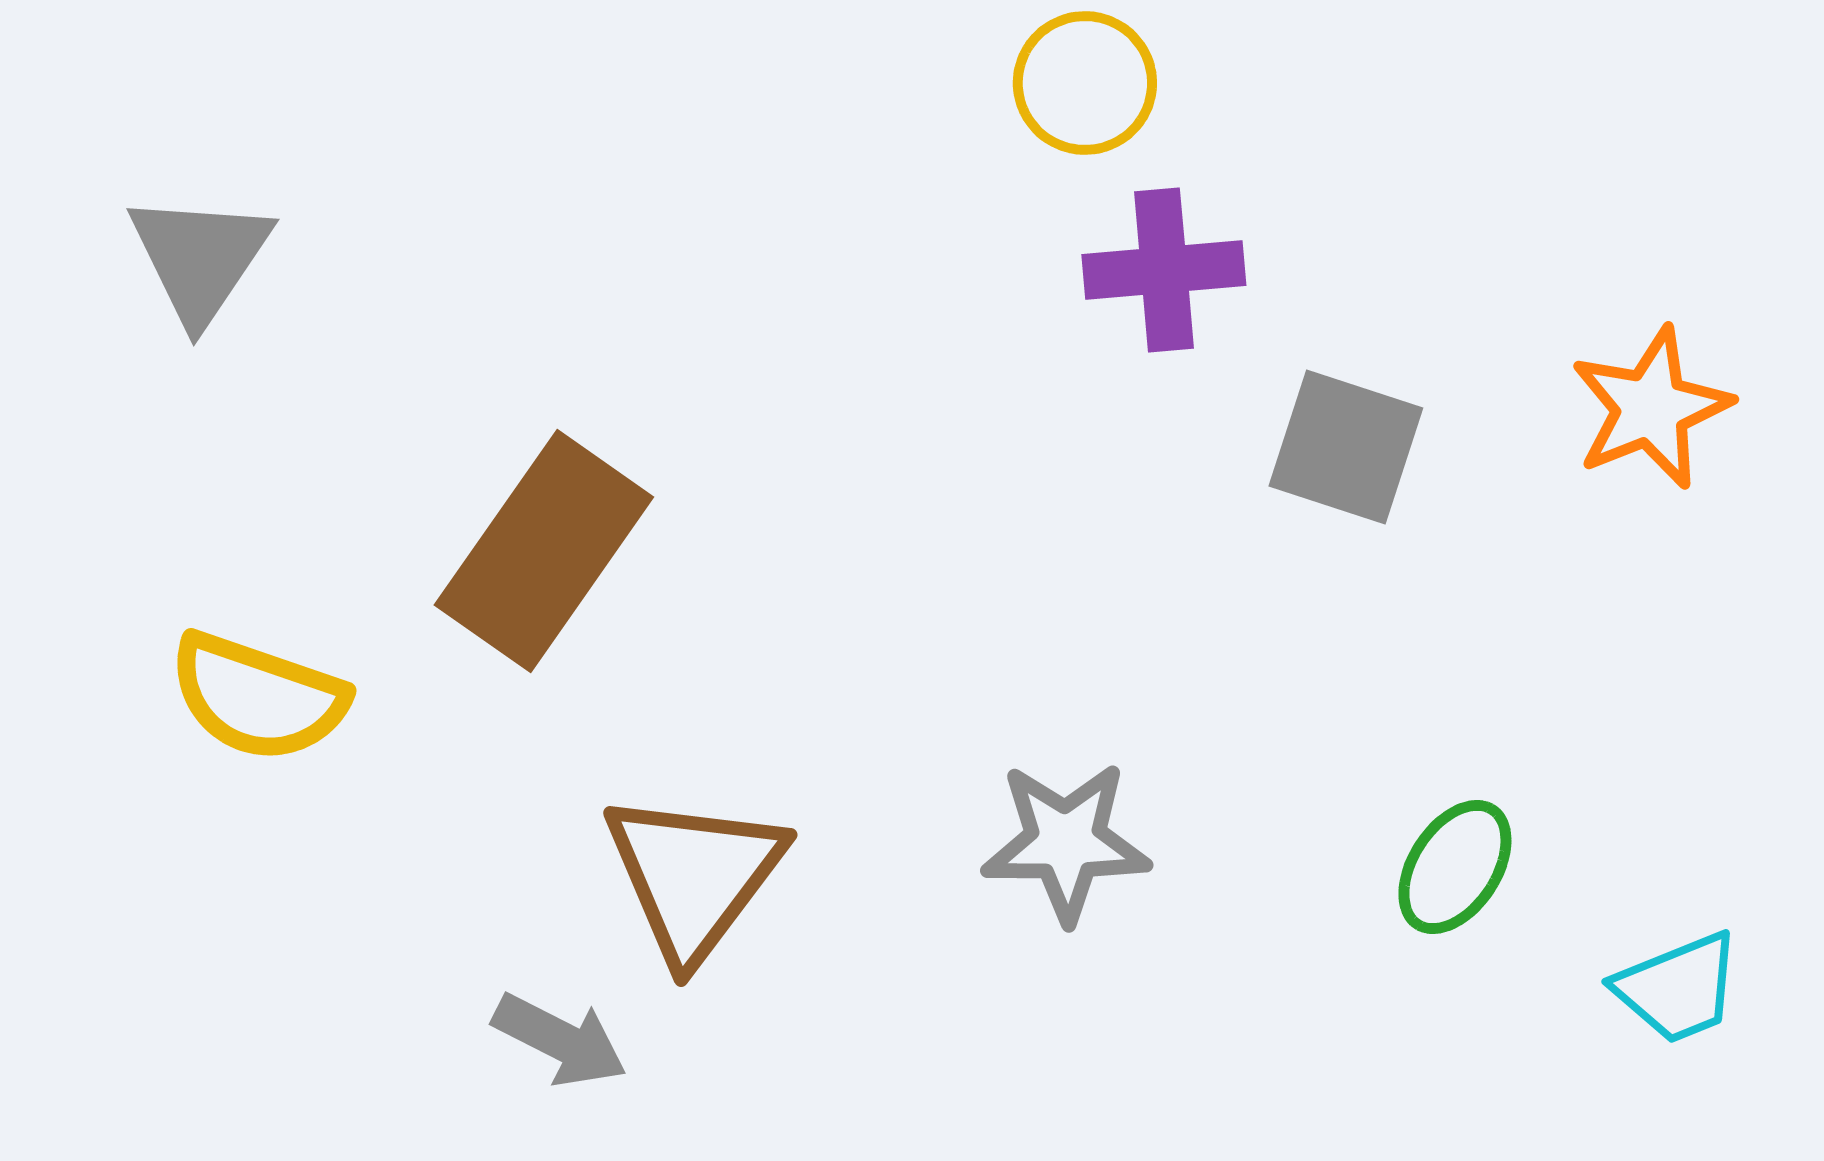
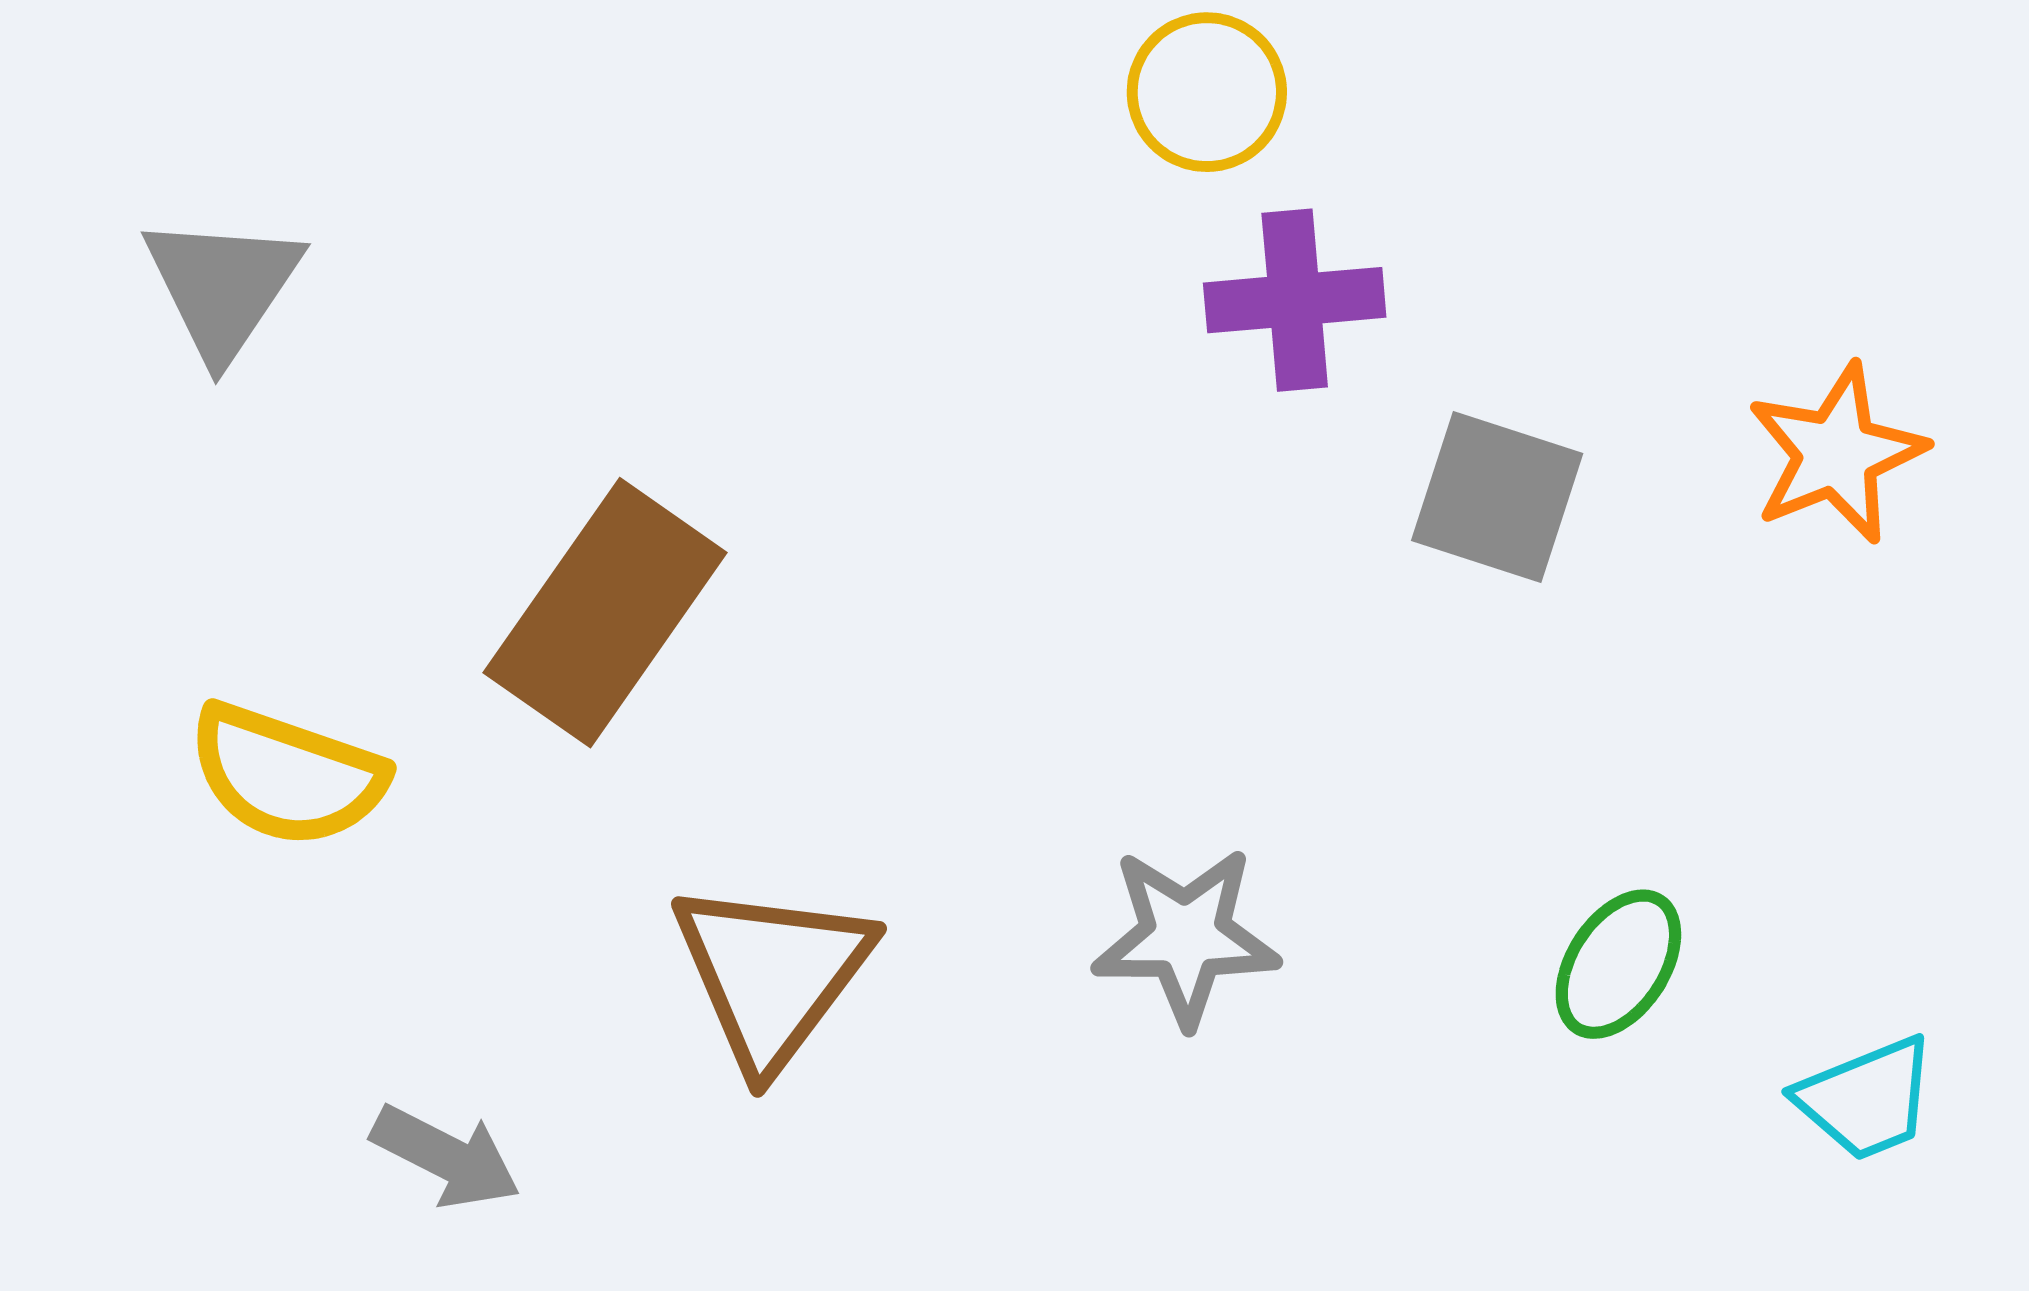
gray arrow: (560, 1040) -> (446, 1157), moved

